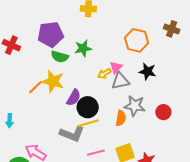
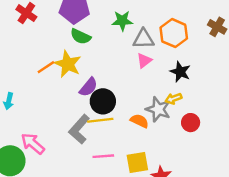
green star: (83, 48) -> (122, 21), moved
yellow arrow: (105, 73) -> (173, 99), moved
gray triangle: (120, 81) -> (144, 39), moved
orange semicircle: (121, 118) -> (139, 121), turned -84
gray L-shape: (72, 134) -> (79, 129), turned 100

